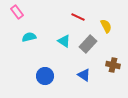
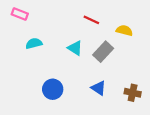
pink rectangle: (17, 12) -> (20, 14), turned -32
yellow semicircle: (106, 26) -> (124, 30), turned -48
brown cross: (113, 65) -> (133, 93), moved

